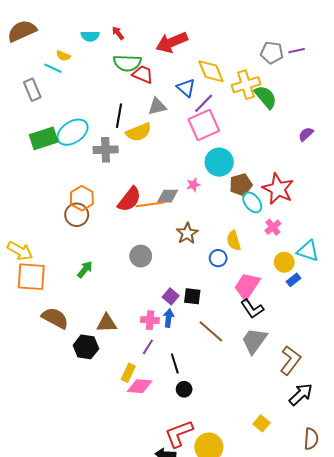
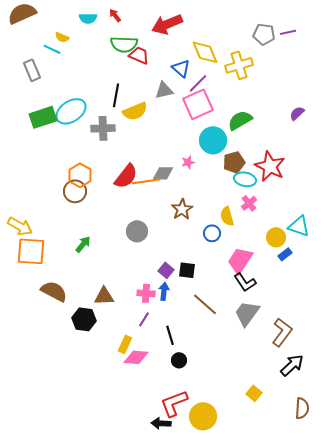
green semicircle: (266, 97) -> (240, 120), moved, turned -80
gray triangle: (157, 106) -> (164, 90), moved
cyan ellipse: (252, 202) -> (245, 179), turned -40
pink cross: (273, 227) -> (249, 203), moved

